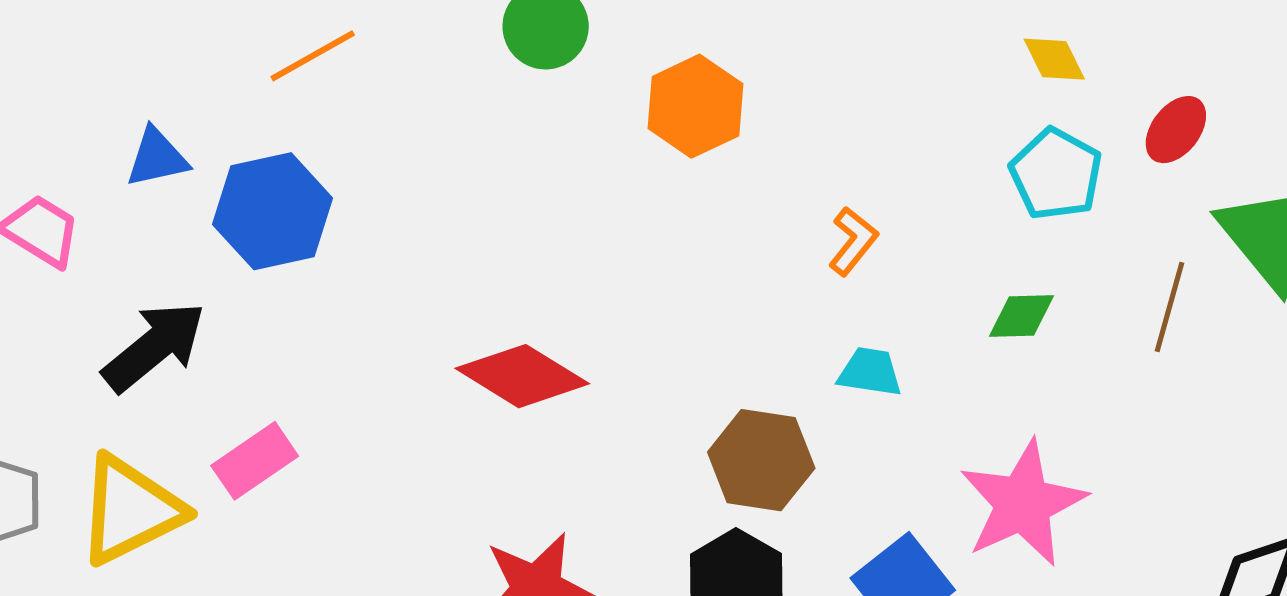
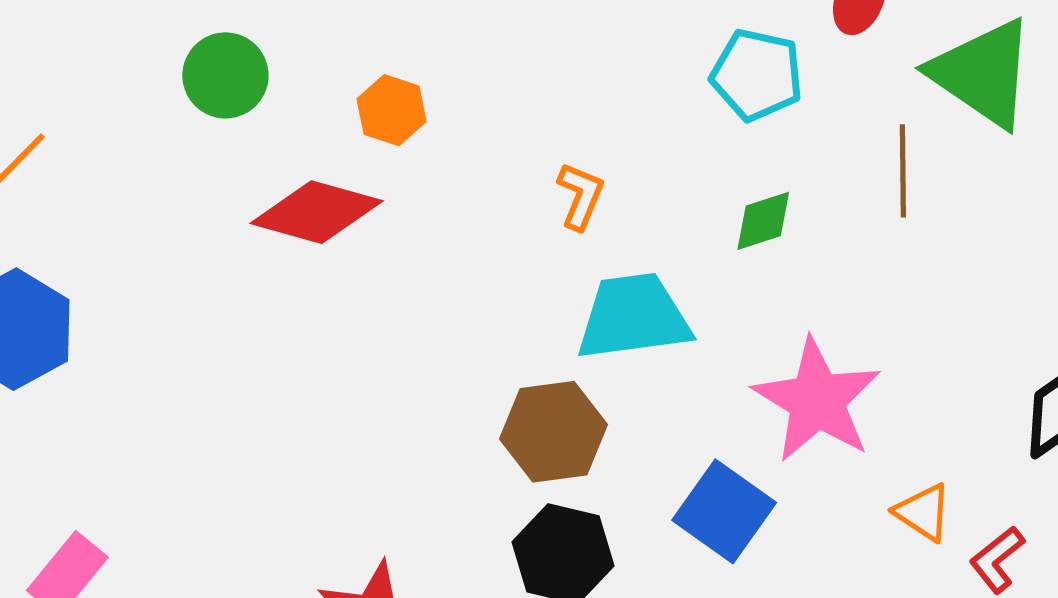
orange hexagon: (695, 106) -> (392, 110), size x0.7
cyan trapezoid: (870, 372) -> (633, 317), size x1.8
red diamond: (522, 376) -> (317, 212), moved

